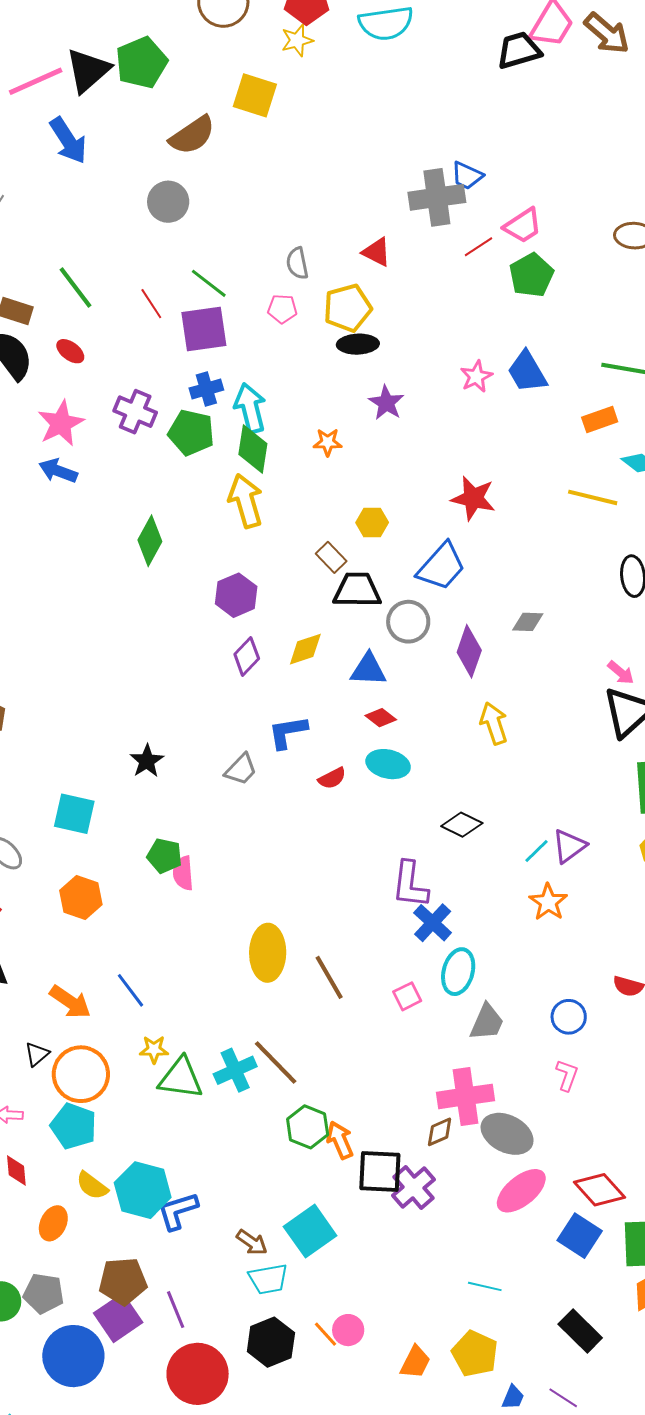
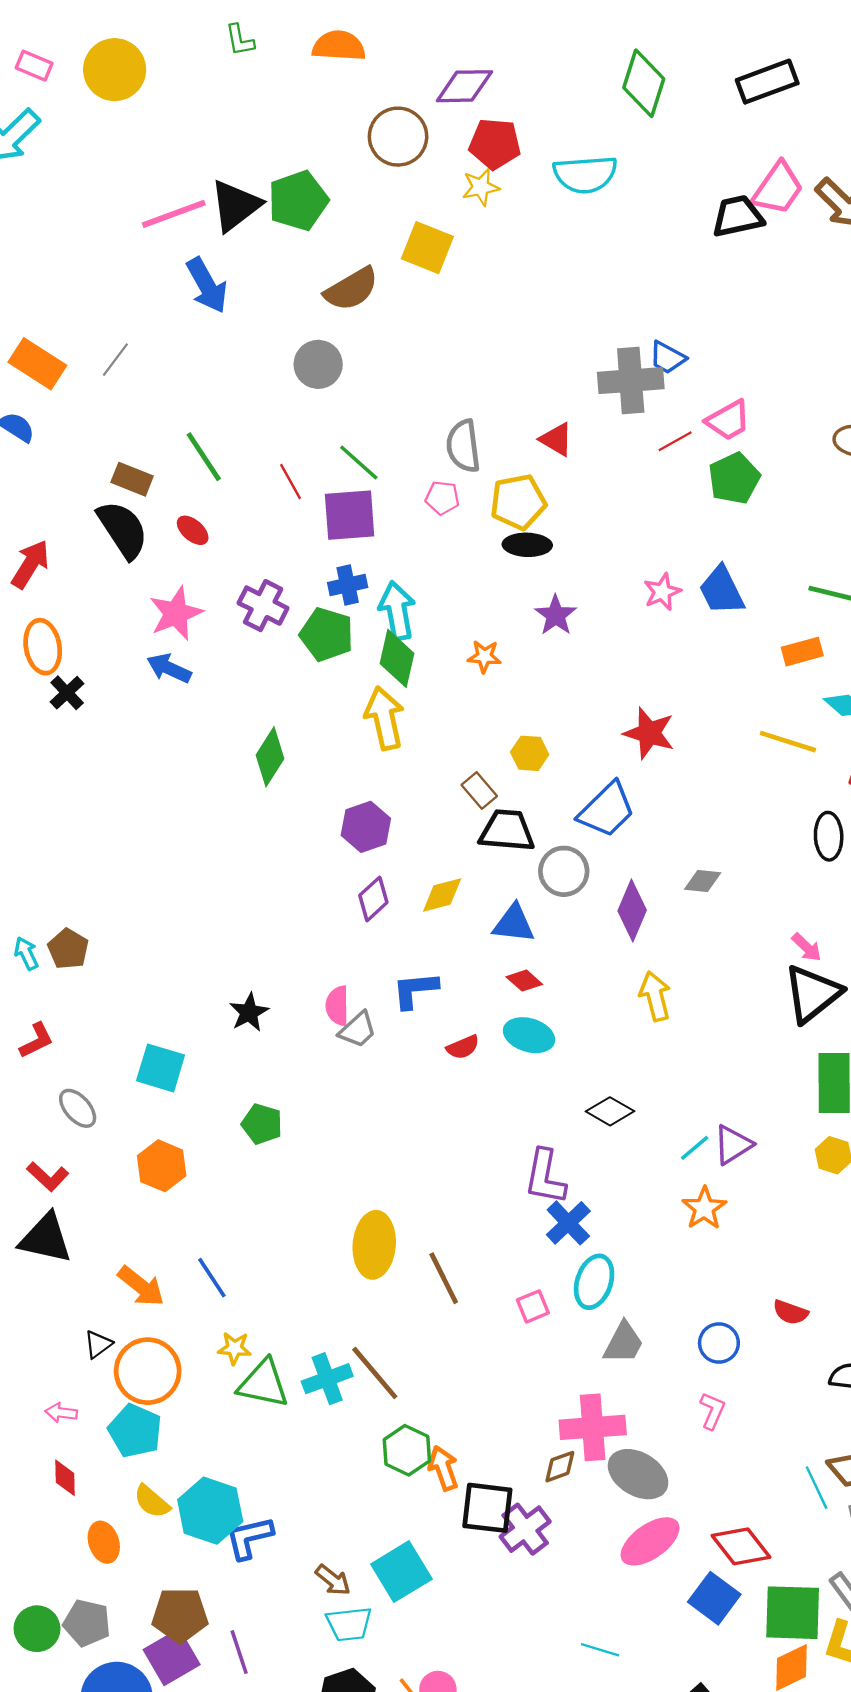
gray semicircle: (297, 263) -> (463, 446), size x1.4
pink semicircle: (183, 873) -> (337, 1006), moved
orange ellipse: (53, 1223) -> (104, 1542), turned -48

